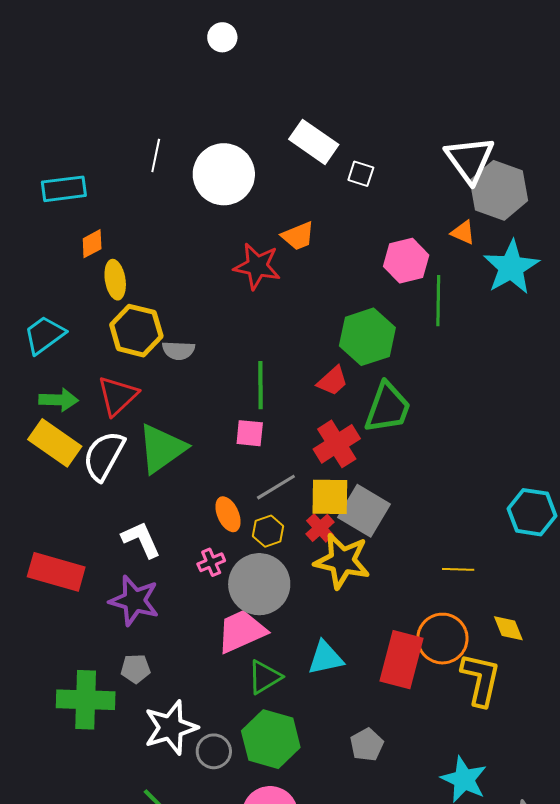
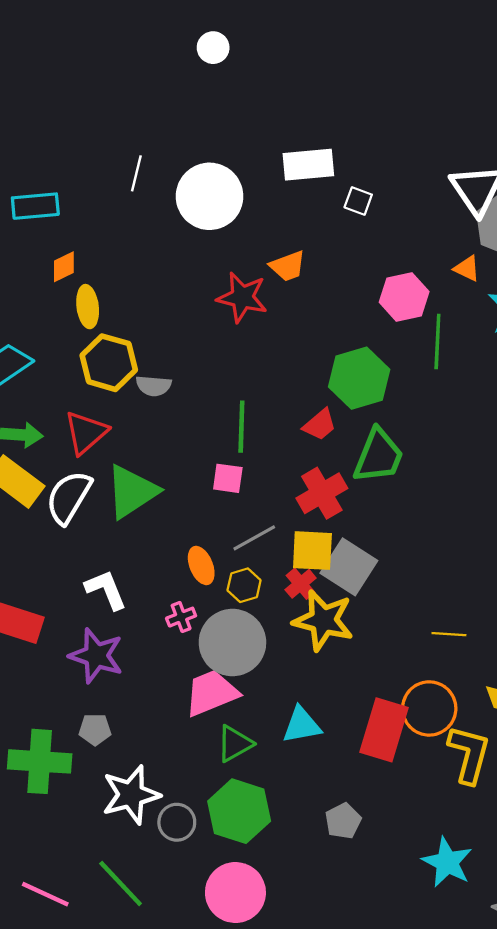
white rectangle: (314, 142) -> (308, 165), turned -42

